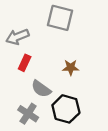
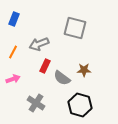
gray semicircle: (41, 89) -> (62, 78), moved
gray cross: (28, 114) -> (36, 103), moved

